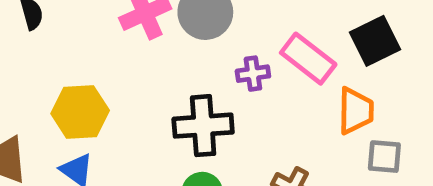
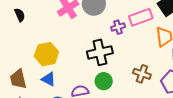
pink rectangle: (308, 59) -> (141, 17), turned -50

